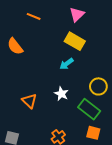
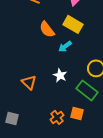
orange semicircle: (15, 46) -> (47, 29), moved
orange square: (93, 133) -> (77, 113), moved

